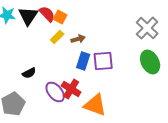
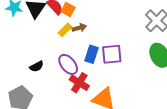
brown arrow: (78, 39) -> (79, 28), moved
purple ellipse: (55, 92) -> (68, 64), moved

